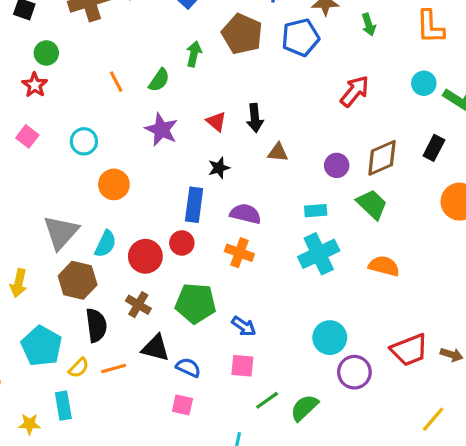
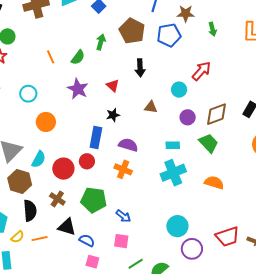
cyan circle: (424, 83) -> (179, 90), moved
black arrow: (255, 118) -> (140, 68), moved
pink square: (182, 405) -> (92, 262), moved

